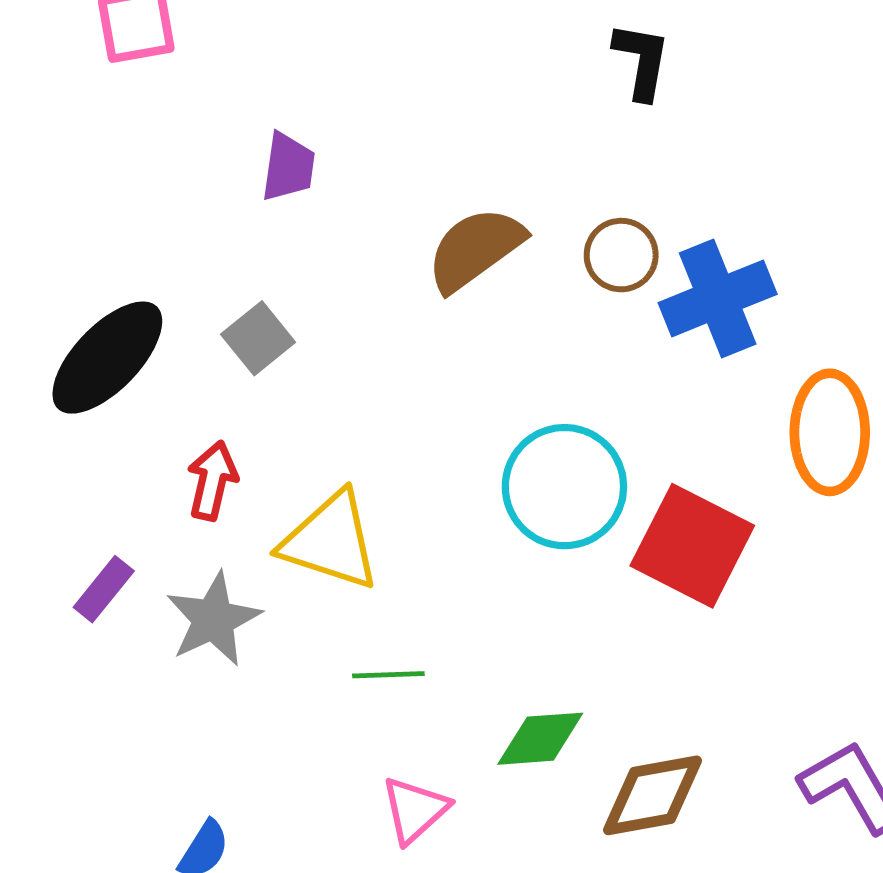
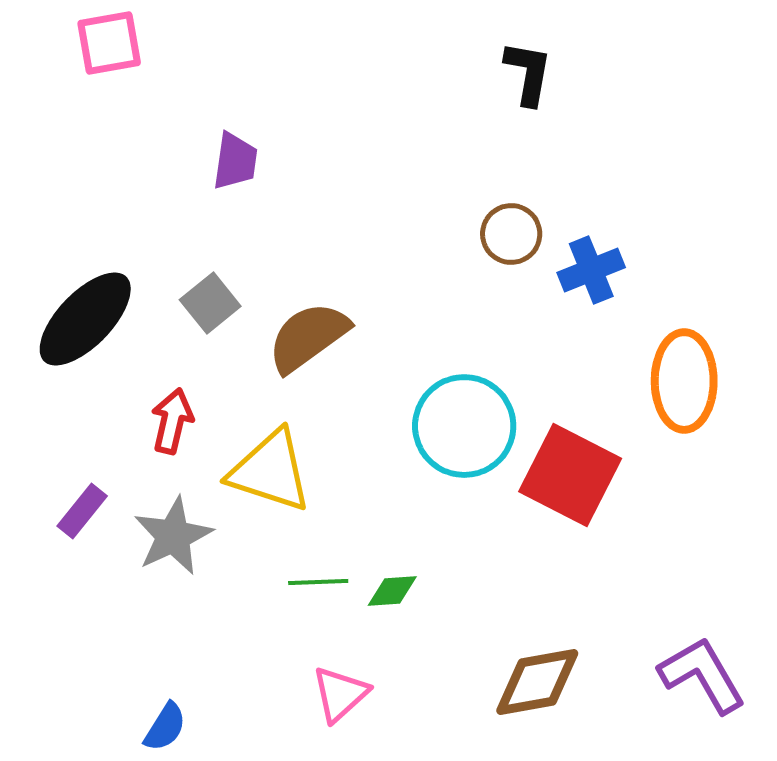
brown semicircle: (475, 249) -> (308, 337), moved
blue cross: (718, 298) -> (591, 270), size x0.7
green diamond: (540, 739) -> (392, 591), moved, size x0.7

